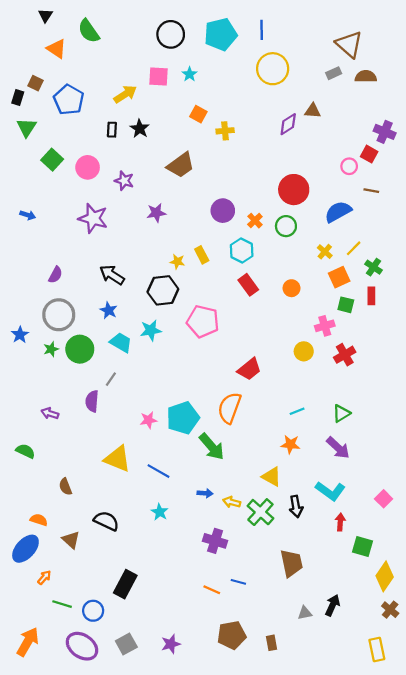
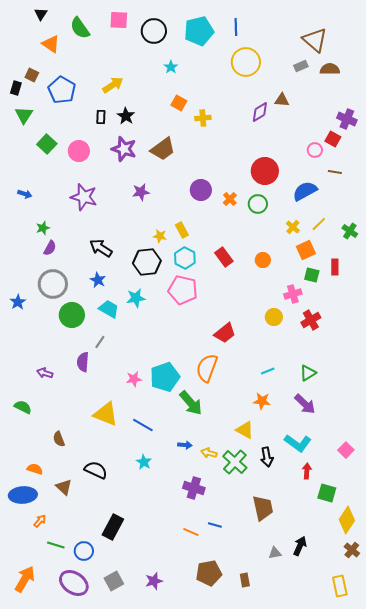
pink square: (158, 76) -> (119, 20), moved
purple star: (124, 181) -> (124, 149), moved, size x1.4
cyan hexagon: (242, 250) -> (185, 258), moved
green cross: (374, 267) -> (350, 231), moved
green star: (51, 349) -> (43, 228), moved
blue ellipse: (25, 549) -> (23, 495), turned 44

